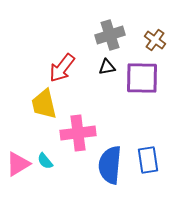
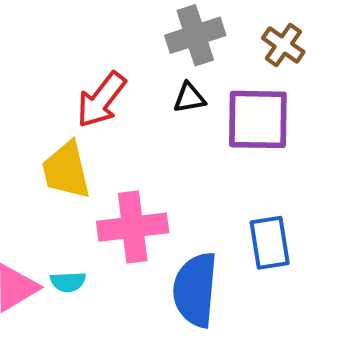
blue rectangle: (148, 160) -> (270, 243), moved
cyan semicircle: (45, 161) -> (68, 282), turned -54

